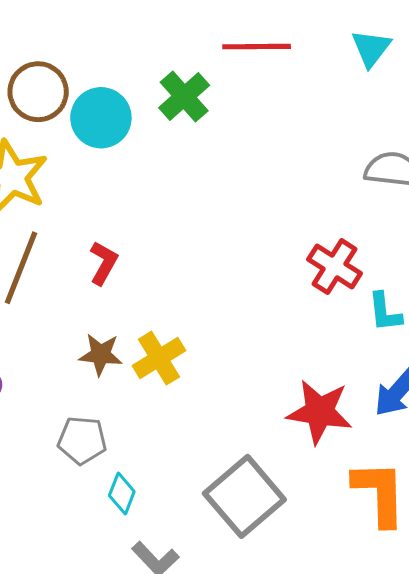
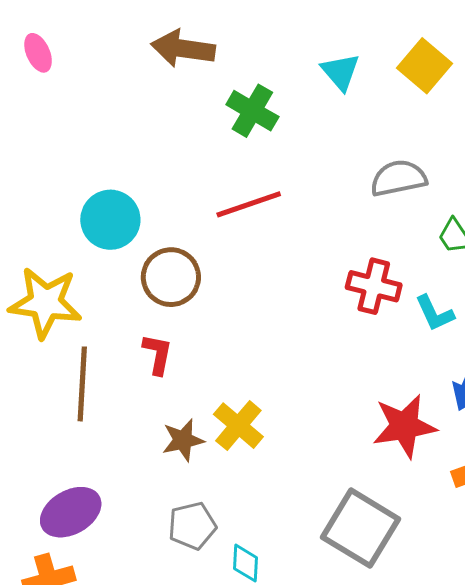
red line: (257, 47) -> (249, 204), moved
brown circle: (38, 92) -> (171, 277), moved
green cross: (184, 97) -> (252, 111), moved

